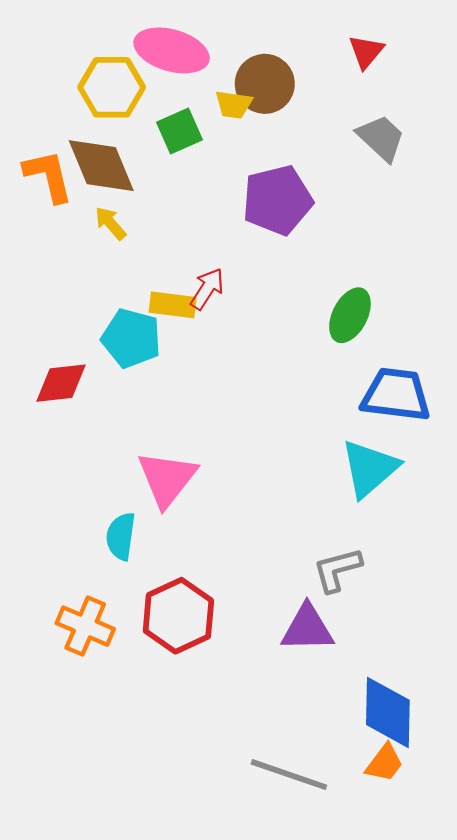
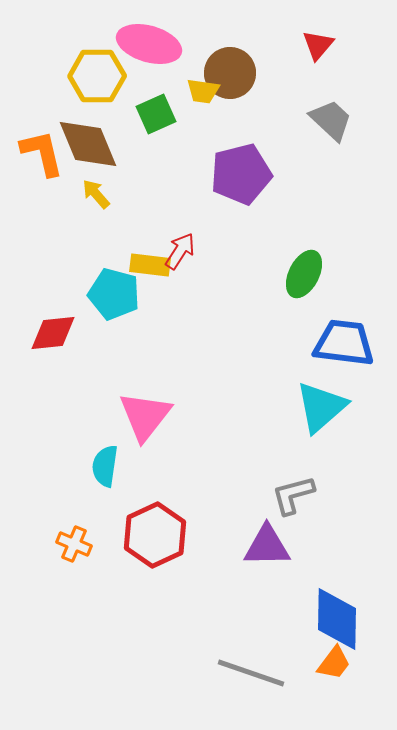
orange cross: (85, 626) -> (74, 544), size x0.7

